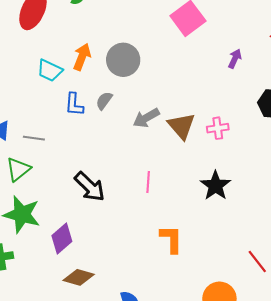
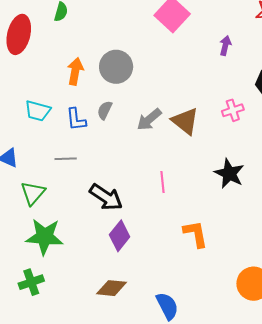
cyan trapezoid: (50, 70) -> (38, 111), moved
pink cross: (218, 128) -> (233, 110), moved
gray line: (34, 138) -> (66, 159), moved
purple diamond: (62, 238) -> (120, 236), moved

